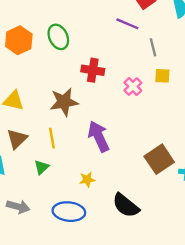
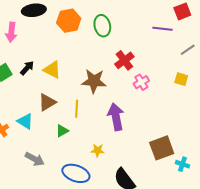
purple line: (127, 24) -> (163, 29), turned -30
gray line: (153, 47) -> (188, 50), moved, turned 56
red cross: (93, 70) -> (124, 60), turned 30
pink cross: (133, 87) -> (141, 82), moved

